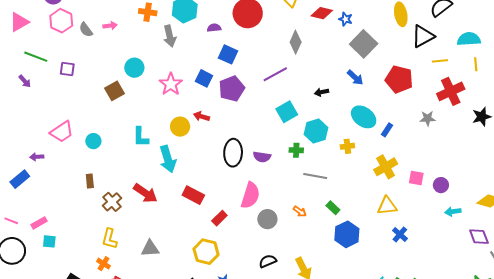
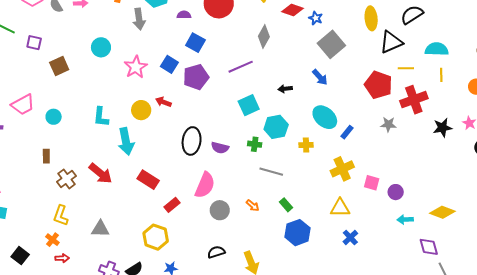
red pentagon: (399, 79) -> (378, 85), moved
brown square: (114, 91) -> (59, 66), moved

